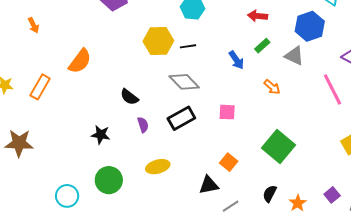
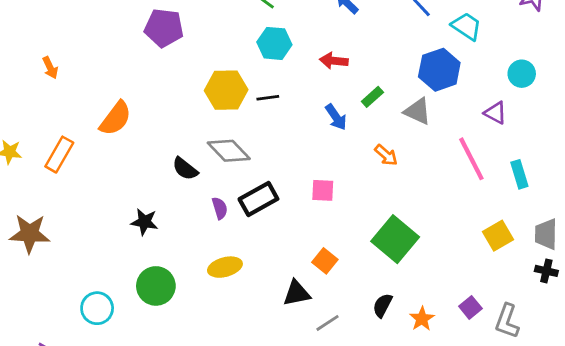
red arrow: (258, 16) -> (334, 61), moved
gray diamond: (184, 82) -> (229, 151), moved
purple semicircle: (143, 125) -> (220, 208), moved

